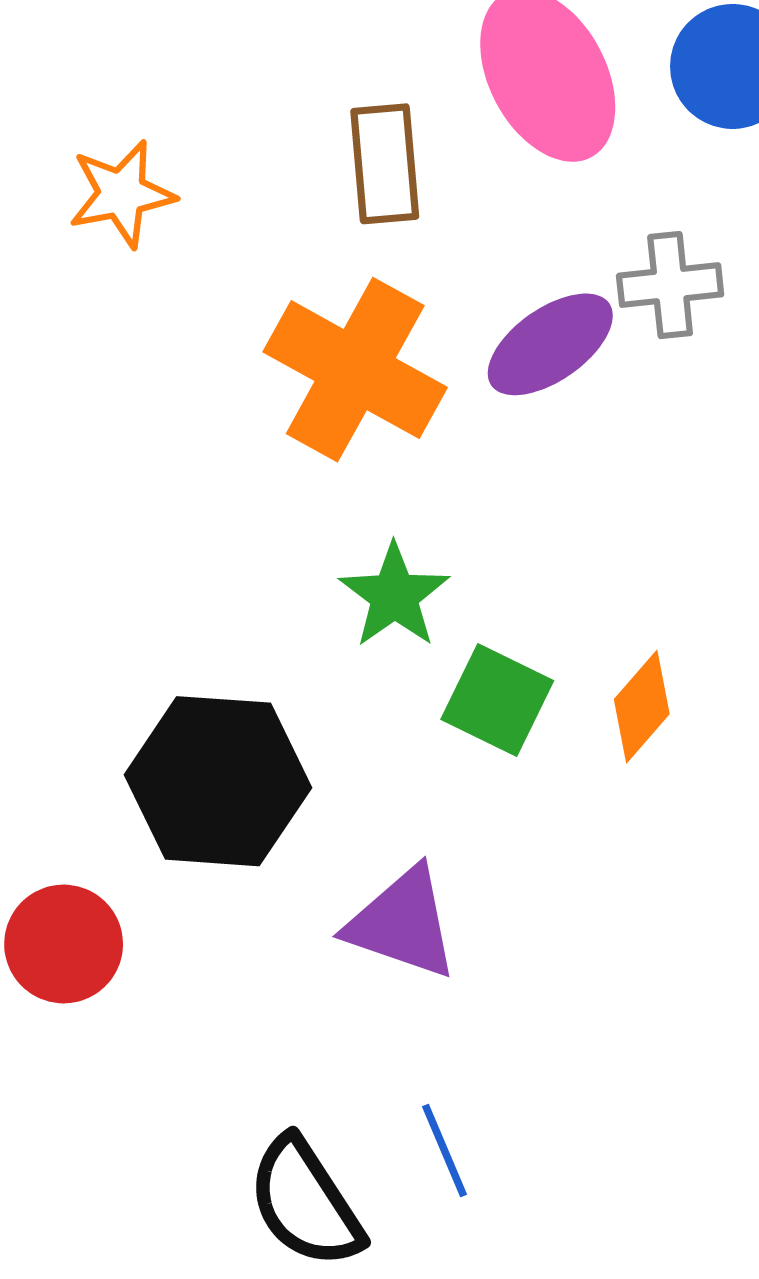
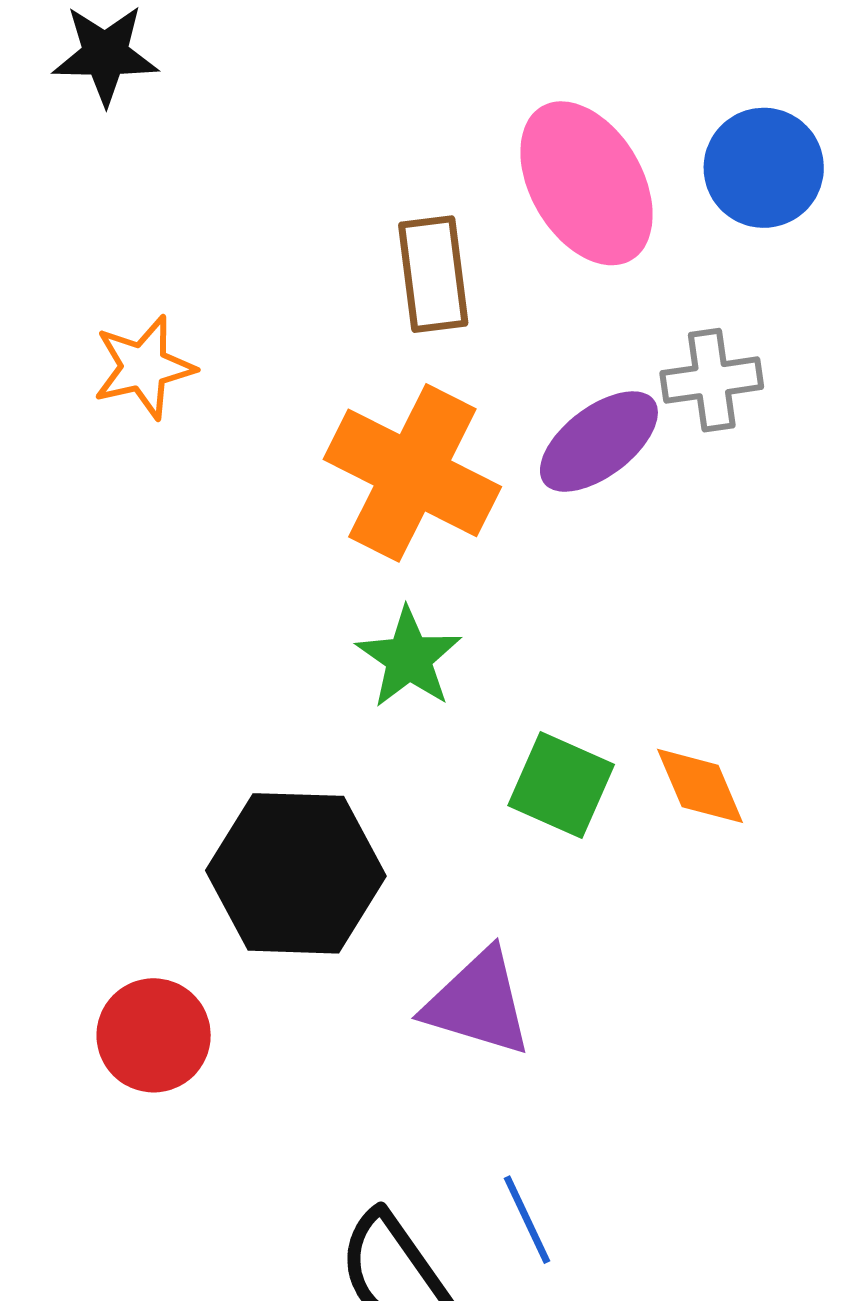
orange star: (122, 194) -> (144, 367), moved
green star: (394, 596) -> (409, 658), moved
orange diamond: (642, 707) -> (700, 786), turned -62

